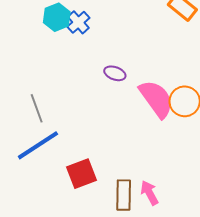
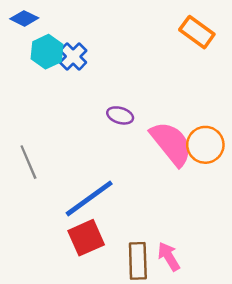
blue line: (38, 145) -> (89, 198), moved

